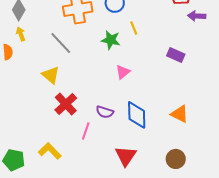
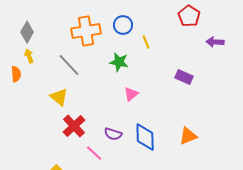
purple arrow: (197, 16) -> (215, 42), moved
yellow line: (134, 28) -> (146, 42), moved
orange triangle: (180, 114) -> (188, 136), turned -48
pink line: (86, 131) -> (94, 153), turned -66

